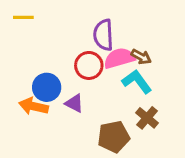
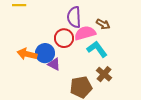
brown arrow: (141, 57) -> (103, 24), moved
blue circle: (47, 87) -> (45, 53), moved
orange arrow: (34, 106) -> (27, 54), moved

